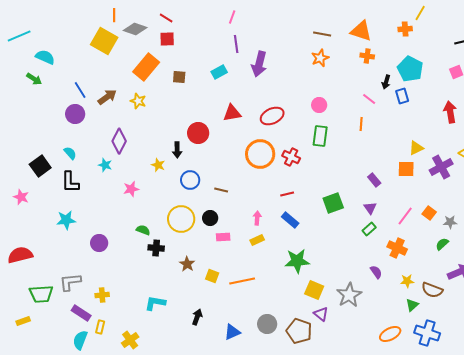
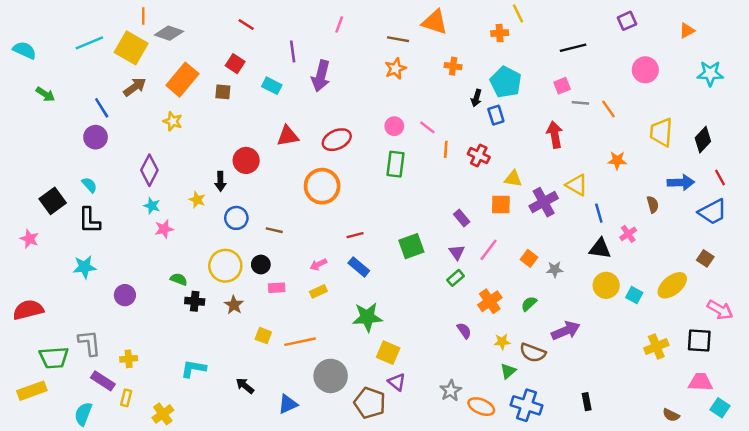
yellow line: (420, 13) -> (518, 13), turned -56
pink line: (232, 17) -> (339, 25), moved
red line: (166, 18) -> (246, 25), moved
orange triangle: (361, 31) -> (435, 22), moved
cyan line: (19, 36) -> (89, 43), moved
red square: (167, 39) -> (235, 64), moved, turned 35
cyan semicircle: (45, 57) -> (24, 50), moved
cyan rectangle: (219, 72) -> (272, 86), turned 56
brown arrow: (107, 97) -> (135, 87), moved
pink line: (369, 99) -> (427, 127), moved
yellow triangle: (416, 148) -> (513, 179), turned 35
red cross: (291, 157) -> (479, 156), moved
cyan star: (105, 165) -> (152, 206), moved
pink line: (405, 216) -> (489, 250), moved
pink arrow: (257, 218) -> (318, 265), turned -120
green semicircle: (442, 244) -> (529, 304), moved
orange cross: (397, 248) -> (490, 301), turned 30
brown star: (187, 264) -> (234, 305), moved
gray L-shape: (70, 282) -> (89, 343), turned 90
gray star: (349, 295) -> (451, 391), moved, size x0.7
black arrow: (197, 317) -> (245, 386), turned -70
yellow rectangle: (23, 321) -> (32, 391), size x1.6
gray circle: (267, 324) -> (331, 376), moved, size x1.4
orange ellipse: (390, 334) -> (481, 407), turned 50
cyan semicircle: (80, 340) -> (83, 414), moved

